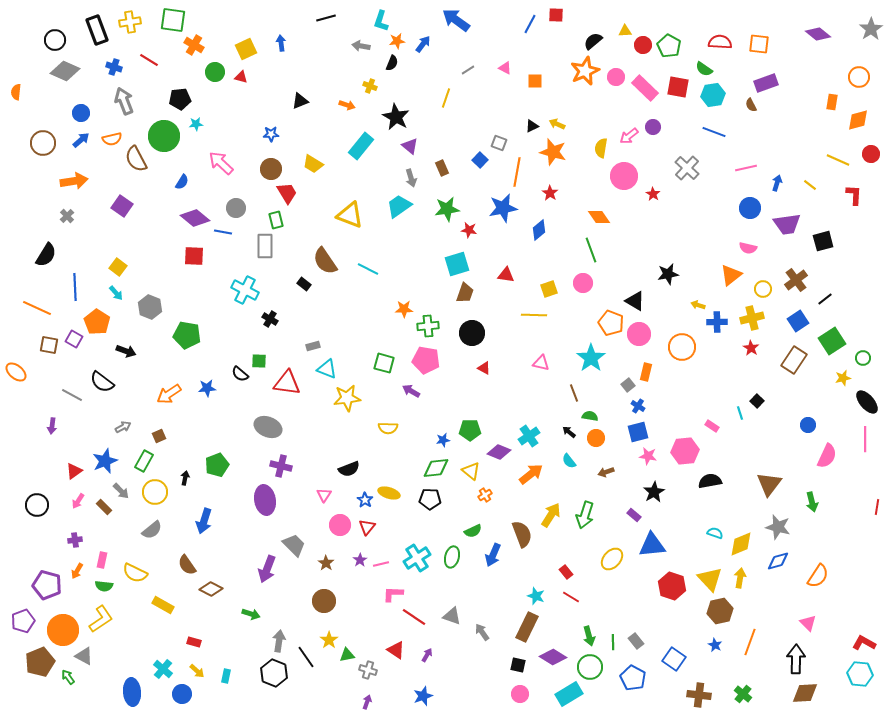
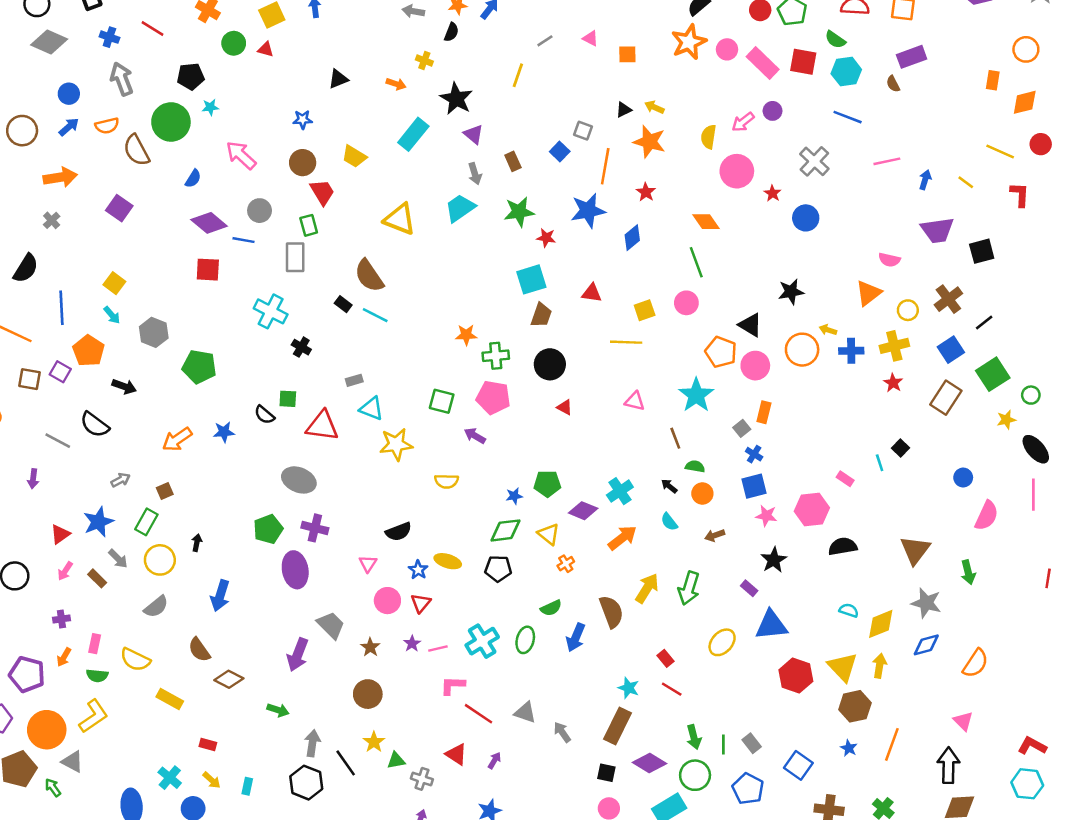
blue circle: (750, 208) -> (806, 218), moved
cyan line: (368, 269) -> (375, 315), moved
orange circle: (682, 347) -> (802, 350), moved
green pentagon: (217, 465) -> (268, 529), moved

